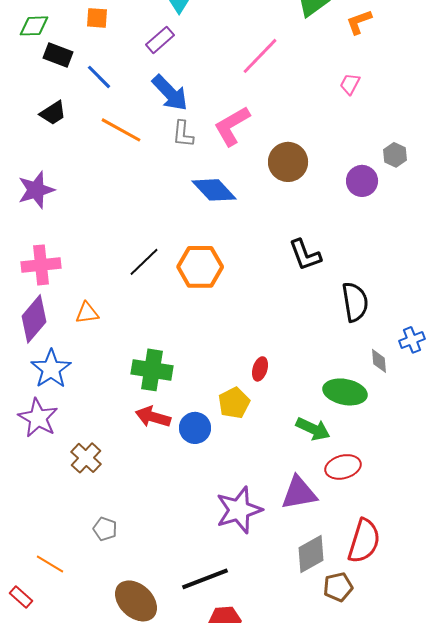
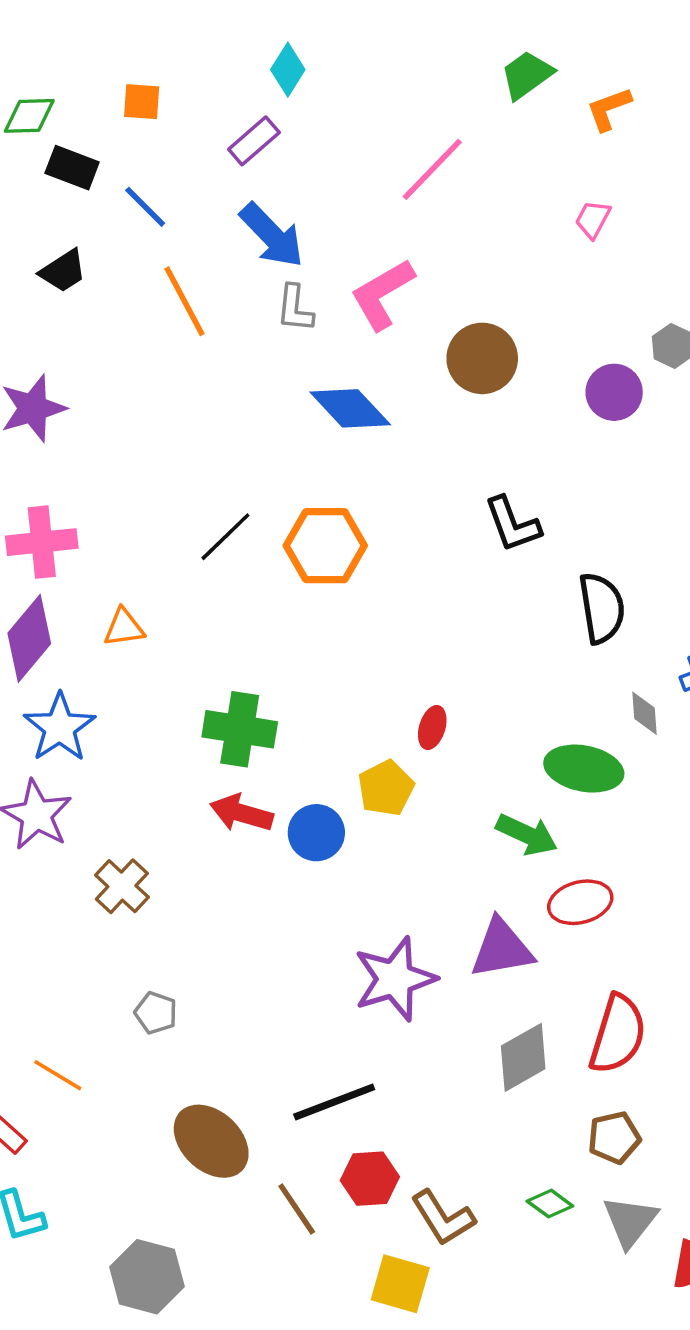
orange line: (121, 130) -> (184, 301), turned 33
brown pentagon: (338, 587) -> (614, 1138), moved

